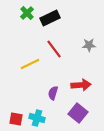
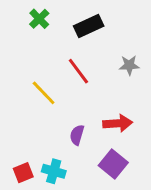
black rectangle: (50, 18) -> (89, 26), moved
yellow line: (30, 64) -> (44, 93), turned 72
red square: (16, 119) -> (23, 173), turned -32

